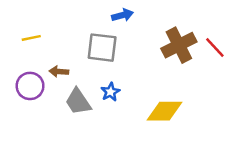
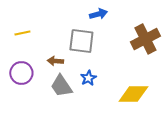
brown arrow: (59, 72) -> (55, 61), moved

